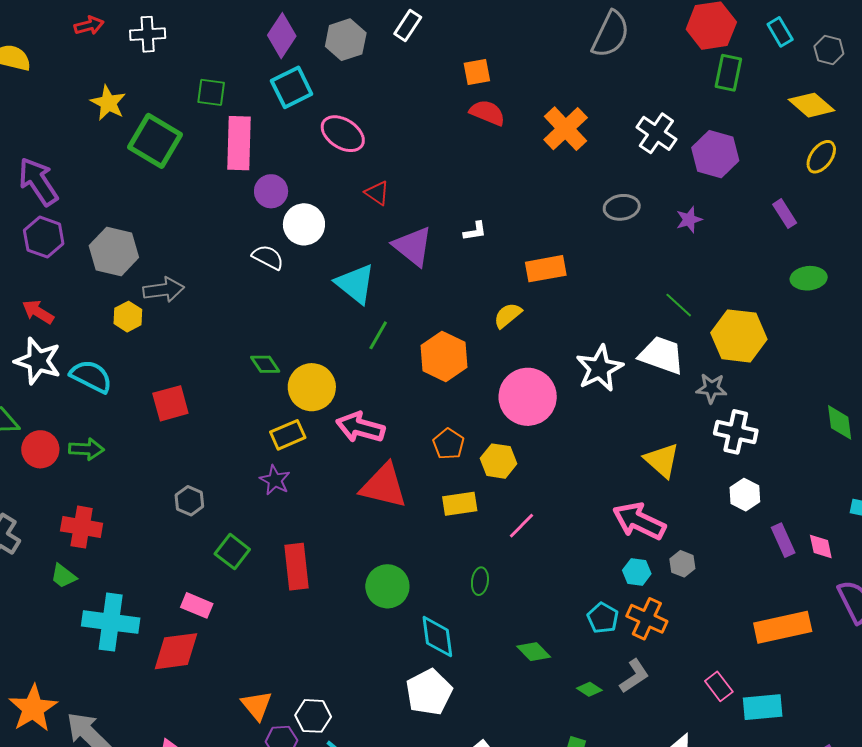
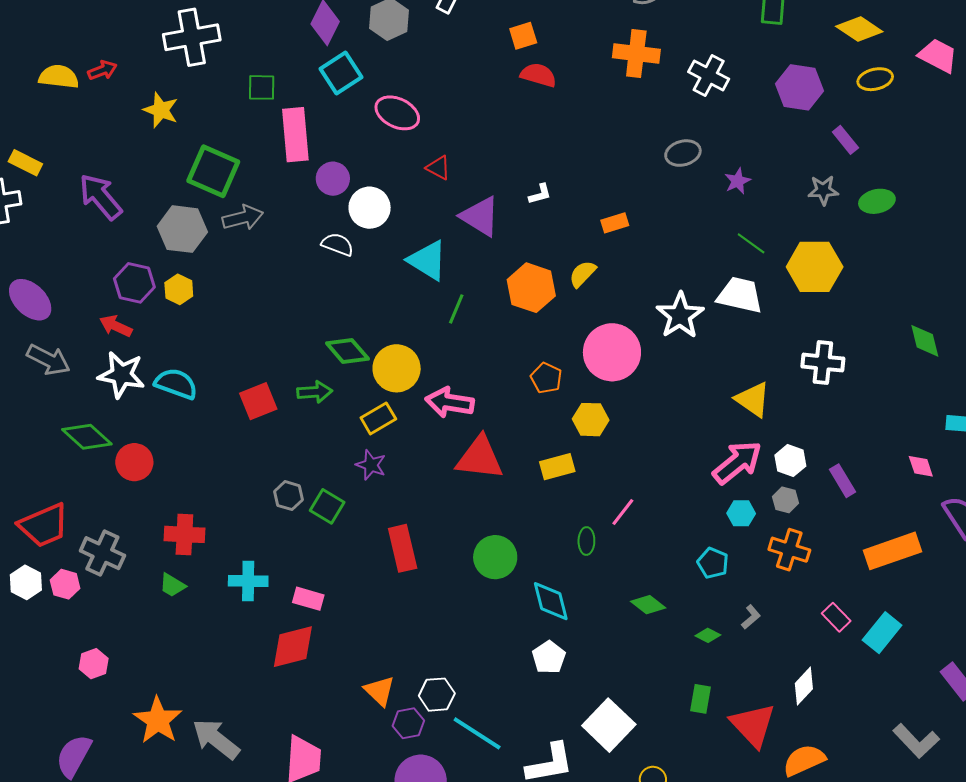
red arrow: (89, 26) -> (102, 70), moved
white cross: (148, 34) -> (192, 37), size x1.6
orange cross: (566, 129) -> (636, 53), moved, turned -33
green square: (155, 141) -> (213, 171), moved
purple hexagon: (715, 154) -> (799, 87), moved
yellow ellipse: (821, 157) -> (875, 79), turned 48
purple star: (689, 220) -> (738, 181), moved
purple hexagon: (44, 237) -> (134, 283), moved
gray hexagon: (114, 252) -> (182, 229), moved
orange rectangle: (546, 269) -> (615, 223), size x0.7
gray arrow: (164, 290) -> (243, 218), moved
yellow hexagon: (128, 317) -> (179, 289), moved
orange hexagon: (444, 356) -> (531, 288), moved
green diamond: (265, 364) -> (347, 351), size x1.4
gray star: (712, 388) -> (823, 190), moved
orange pentagon: (448, 444) -> (546, 378), moved
green arrow: (86, 449) -> (315, 392), moved
white hexagon: (745, 495) -> (790, 461), moved
pink arrow: (639, 521) -> (737, 462), turned 122
pink line: (522, 526) -> (623, 512), moved
purple rectangle: (783, 540) -> (842, 481), moved
green square: (232, 552) -> (327, 506), moved
orange cross: (647, 619) -> (789, 550), moved
cyan cross: (111, 622) -> (248, 581), moved, size x0.7
gray L-shape: (634, 676) -> (751, 617), size x0.7
white pentagon: (429, 692) -> (549, 657), size x0.7
cyan rectangle: (763, 707) -> (882, 633), turned -39

